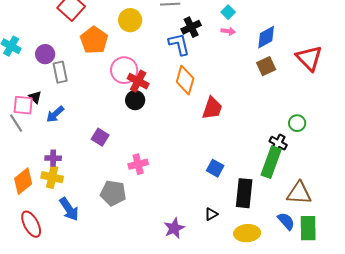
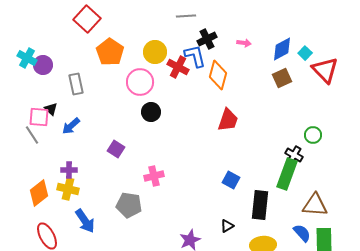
cyan square: (228, 12) -> (305, 53), moved
yellow circle: (130, 20) -> (155, 52), moved
purple circle: (45, 54) -> (43, 65), moved
orange diamond: (185, 80) -> (218, 75), moved
red cross: (138, 81) -> (178, 67), moved

